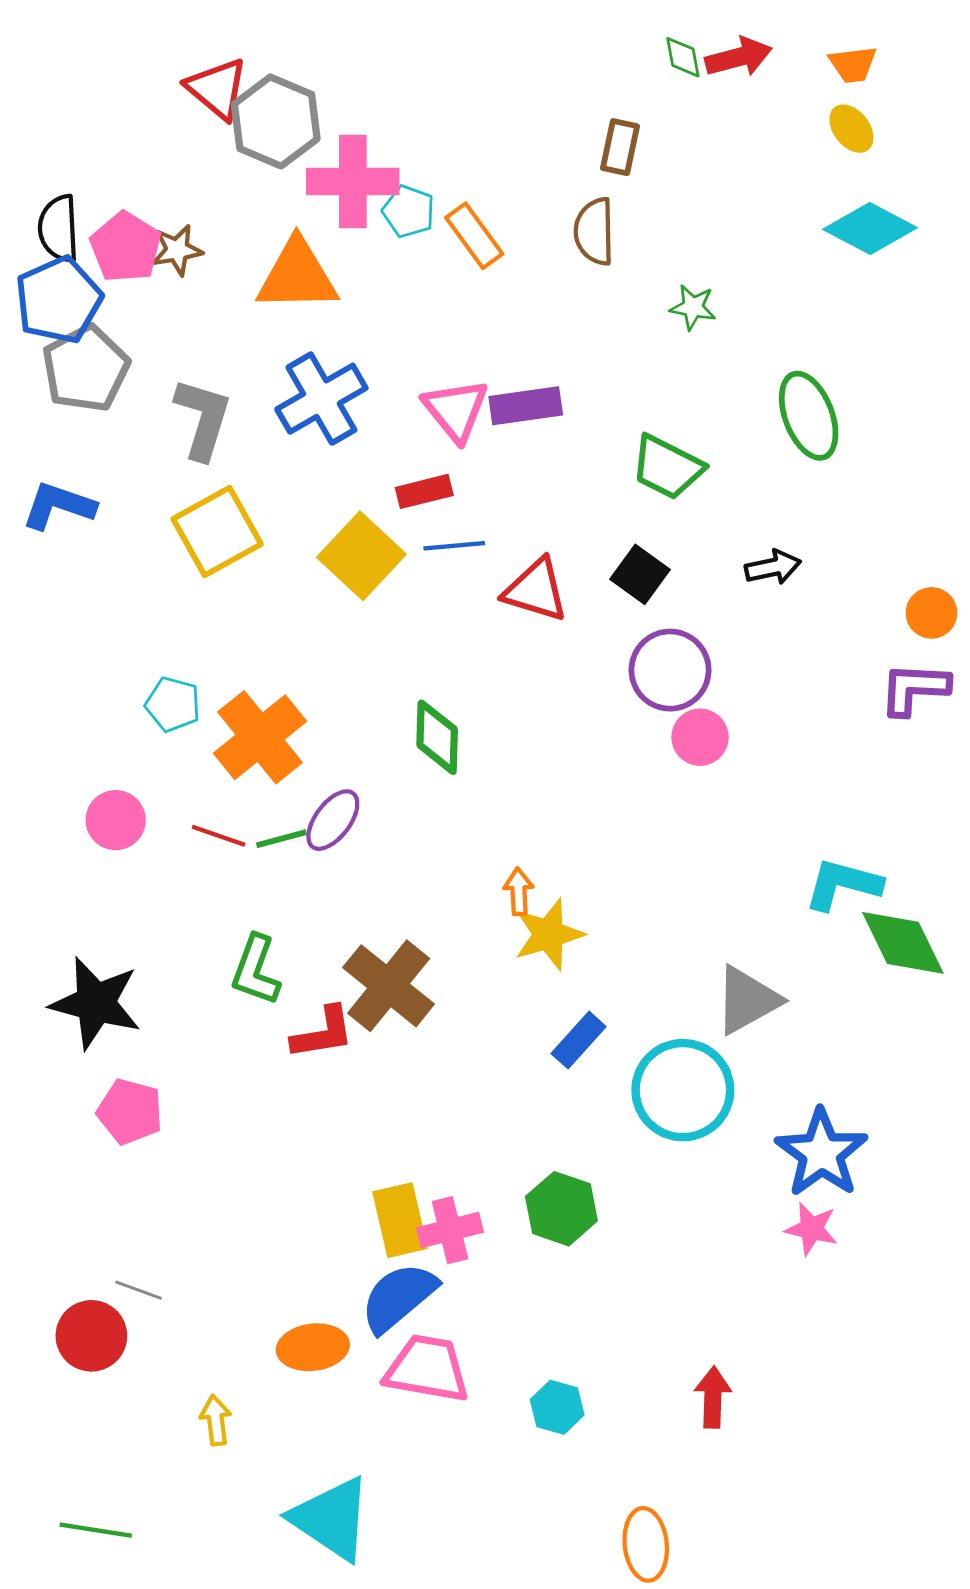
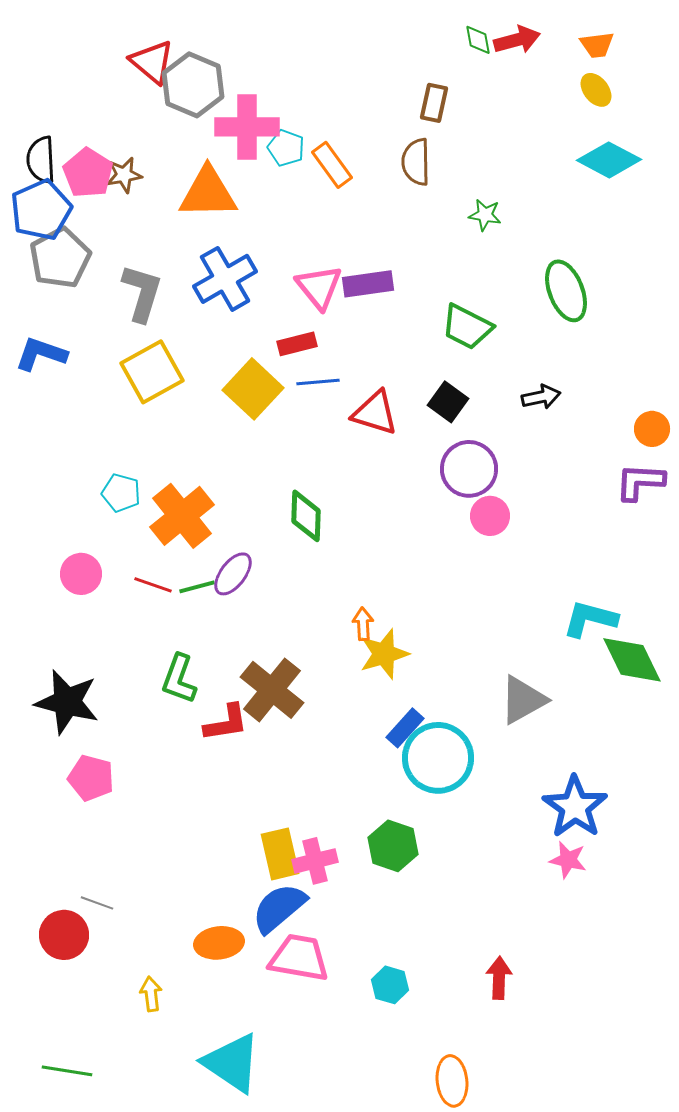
cyan circle: (683, 1090) -> (438, 758), moved

